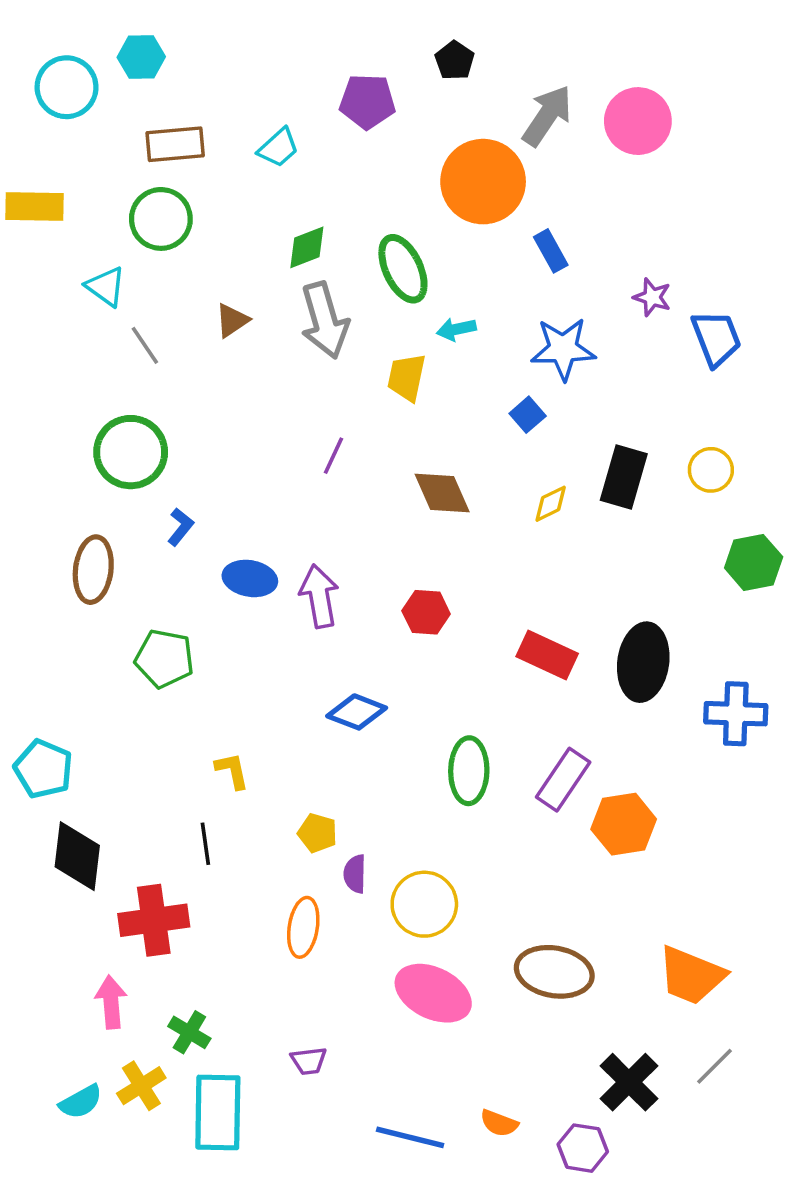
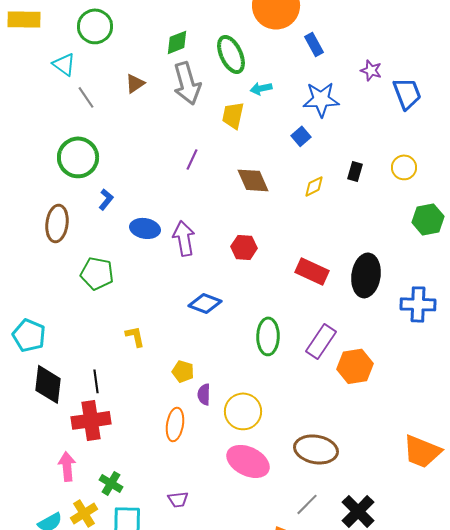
black rectangle: (624, 477) -> (355, 171), size x0.6
black line: (205, 844) -> (96, 381), moved
orange trapezoid: (691, 975) -> (422, 451), moved
gray line: (714, 1066) -> (307, 504), moved

